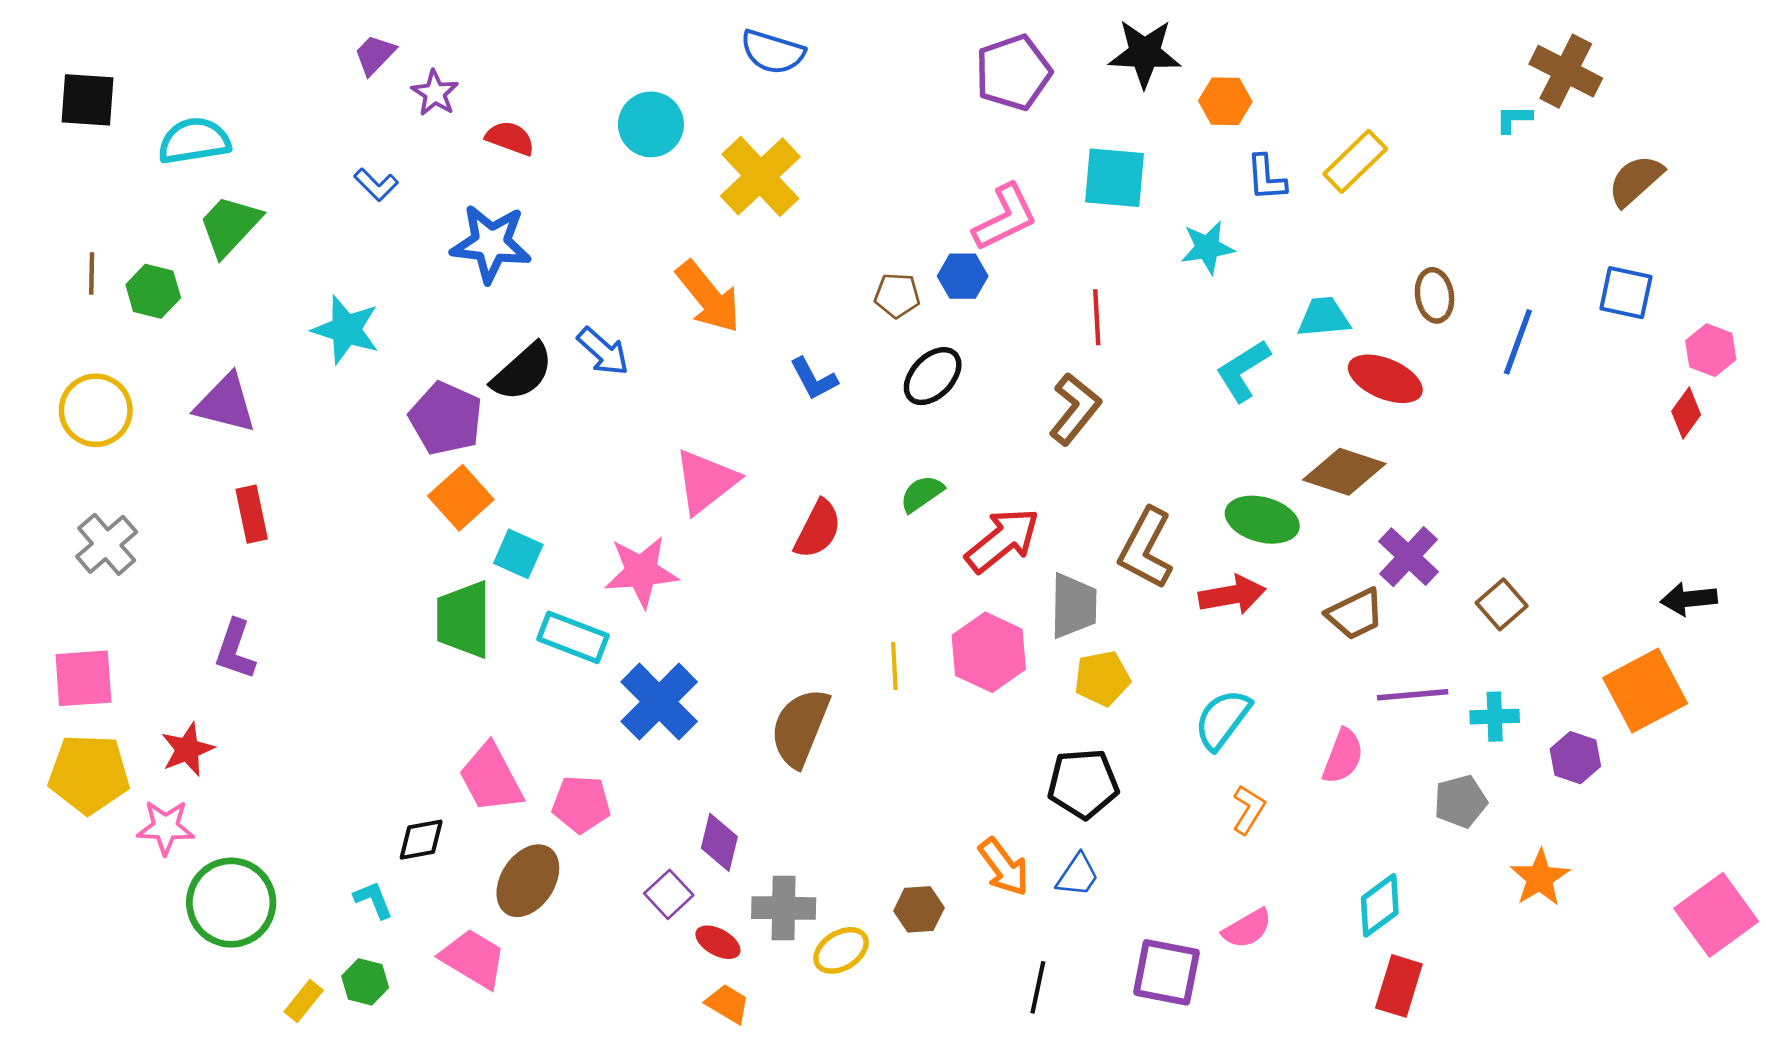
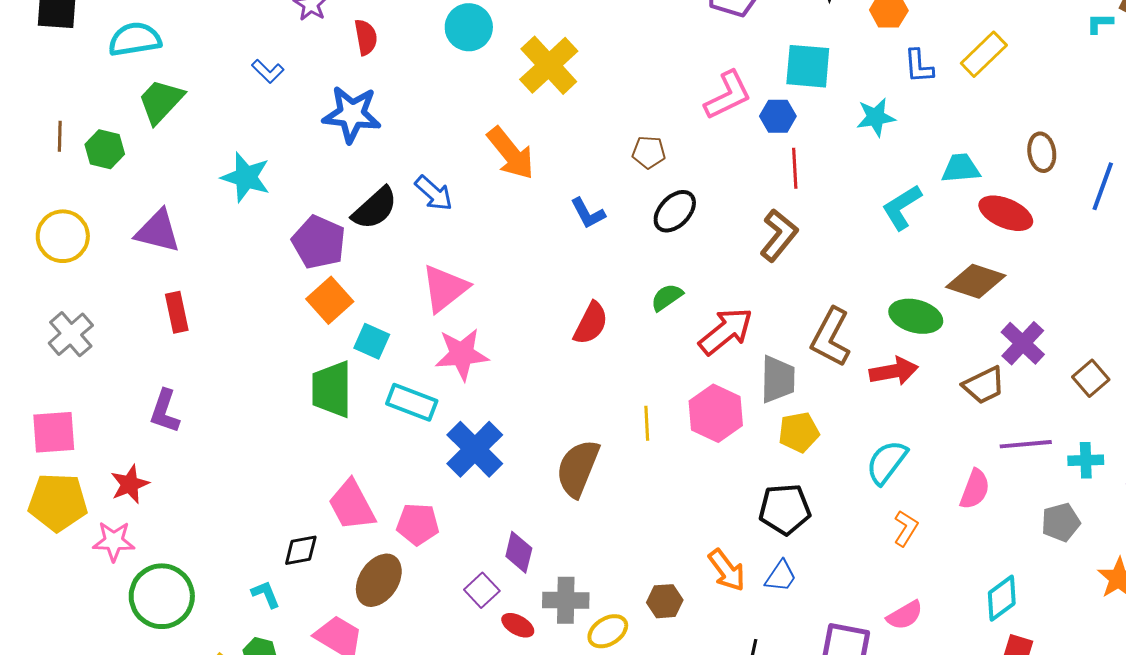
red semicircle: (510, 138) -> (366, 37), turned 60
blue hexagon: (963, 276) -> (778, 116), moved
pink triangle: (706, 481) -> (445, 288), moved

